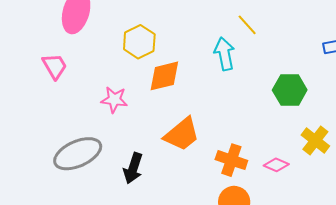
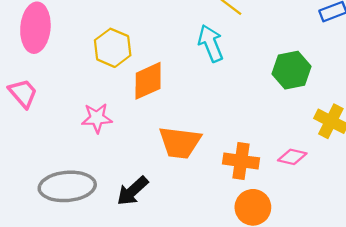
orange trapezoid: (182, 134) -> (180, 143), turned 57
gray ellipse: (78, 154) -> (67, 186), turned 30
black arrow: (133, 168) -> (132, 191), turned 40

